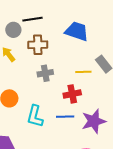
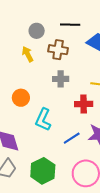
black line: (33, 19) -> (70, 25), moved
blue line: (65, 117) -> (72, 138), moved, turned -42

